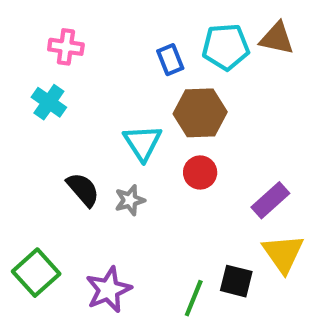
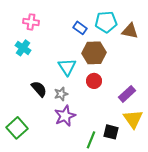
brown triangle: (277, 38) -> (130, 31), moved
blue rectangle: (170, 60) -> (80, 28), turned -32
purple star: (109, 290) -> (65, 116), moved

